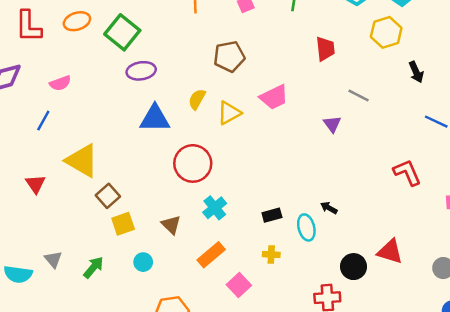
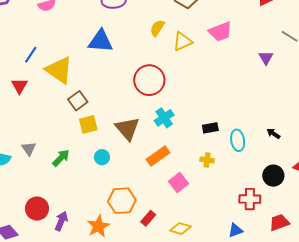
blue triangle: (155, 118) -> (101, 41), moved
blue line: (43, 121) -> (31, 55), moved
black arrow: (329, 208) -> (273, 134), moved
brown triangle: (171, 225) -> (127, 129), size x1.5

